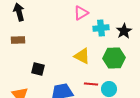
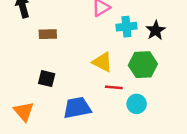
brown rectangle: (18, 40) -> (48, 34), moved
red line: (91, 84) -> (114, 87), moved

